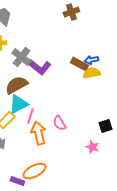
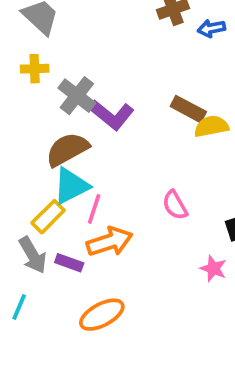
blue arrow: (91, 60) -> (211, 28), moved
pink semicircle: (59, 123) -> (175, 205), moved
orange arrow: (38, 133) -> (110, 242), turned 85
purple rectangle: (17, 181) -> (69, 263), moved

